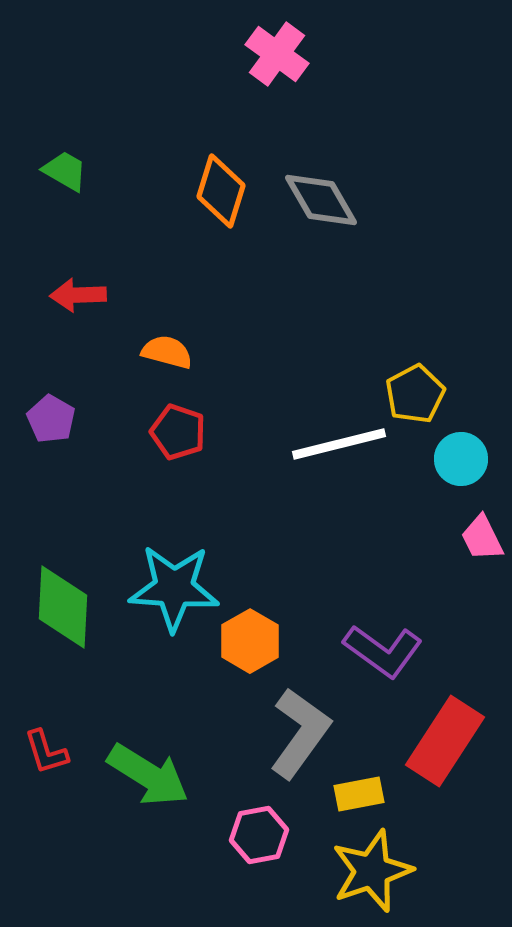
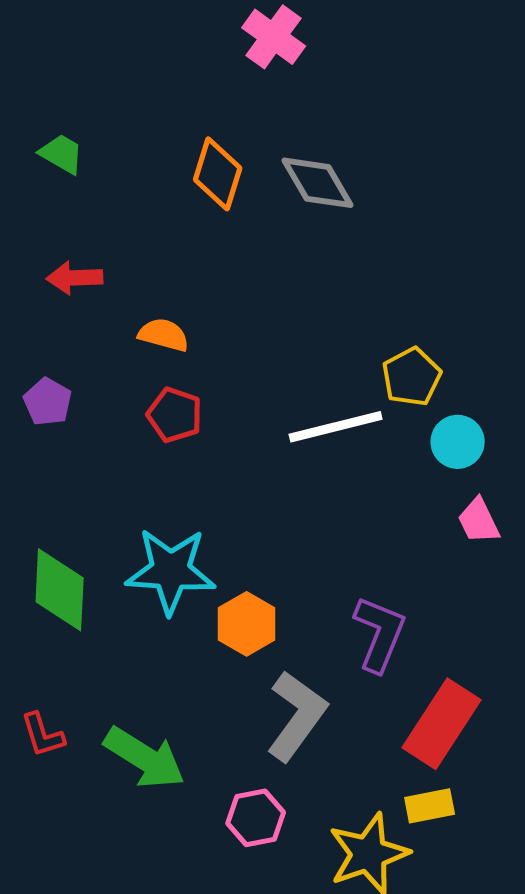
purple L-shape: (383, 651) -> (380, 634), turned -104
yellow rectangle: (359, 794) -> (430, 806), moved

